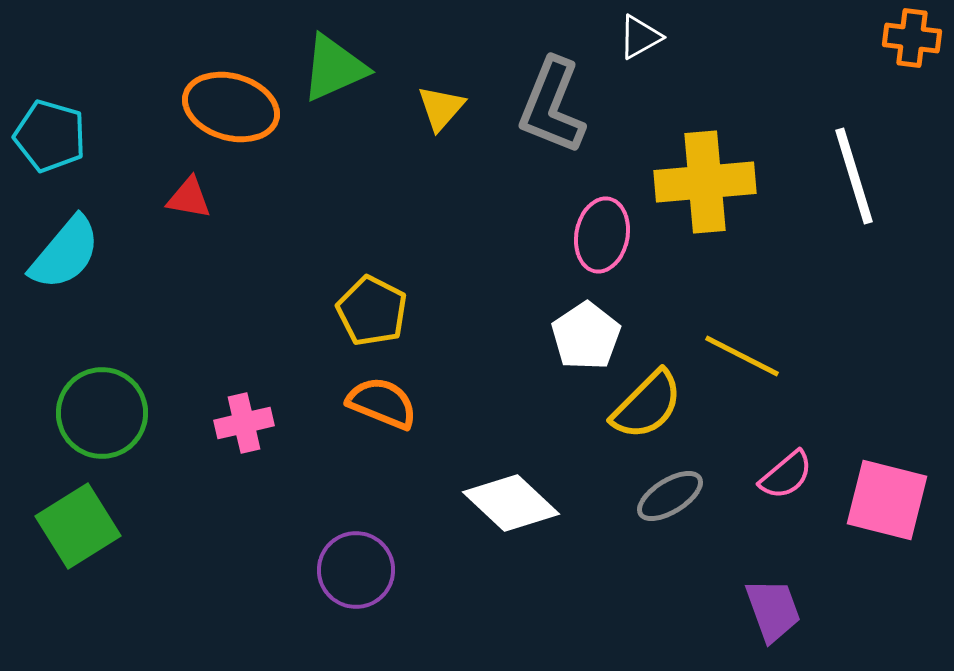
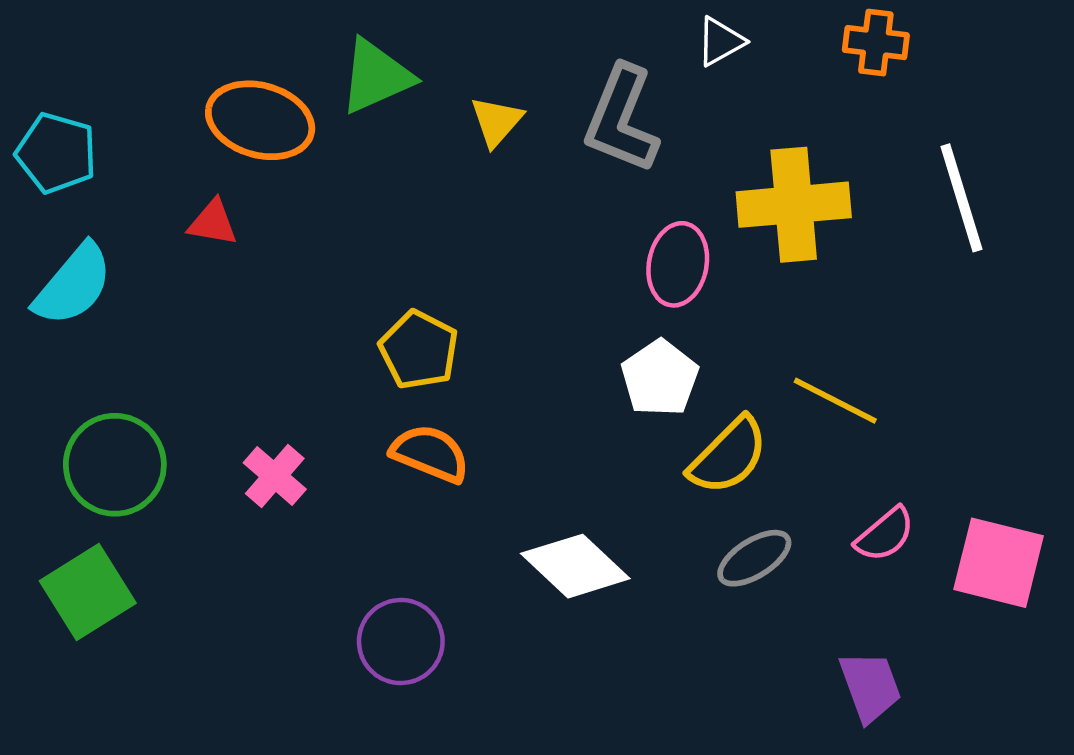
orange cross: (912, 38) -> (876, 43), moved
pink cross: (244, 423) -> (275, 476), turned -36

